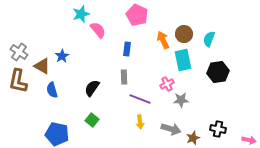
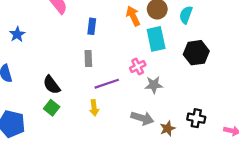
black semicircle: (92, 88) -> (52, 85), moved, turned -72
purple line: (140, 99) -> (107, 84), turned -40
yellow arrow: (140, 122) -> (94, 108), moved

